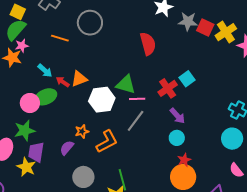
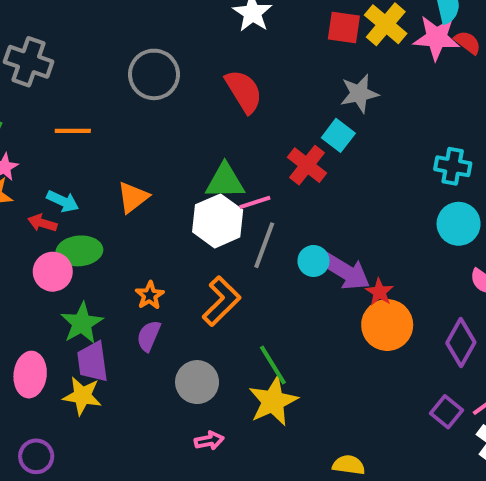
gray star: (188, 21) -> (359, 93), moved
gray circle: (90, 23) -> (154, 74), moved
red arrow: (63, 82) -> (42, 223), moved
green ellipse: (46, 97) -> (79, 251), turned 35
white hexagon: (102, 100) -> (218, 221), moved
purple arrow: (177, 116) -> (346, 272), moved, size x1.4
green star: (25, 131) -> (82, 323), moved
orange star: (82, 131) -> (150, 295), moved
cyan circle: (177, 138) -> (313, 261), moved

